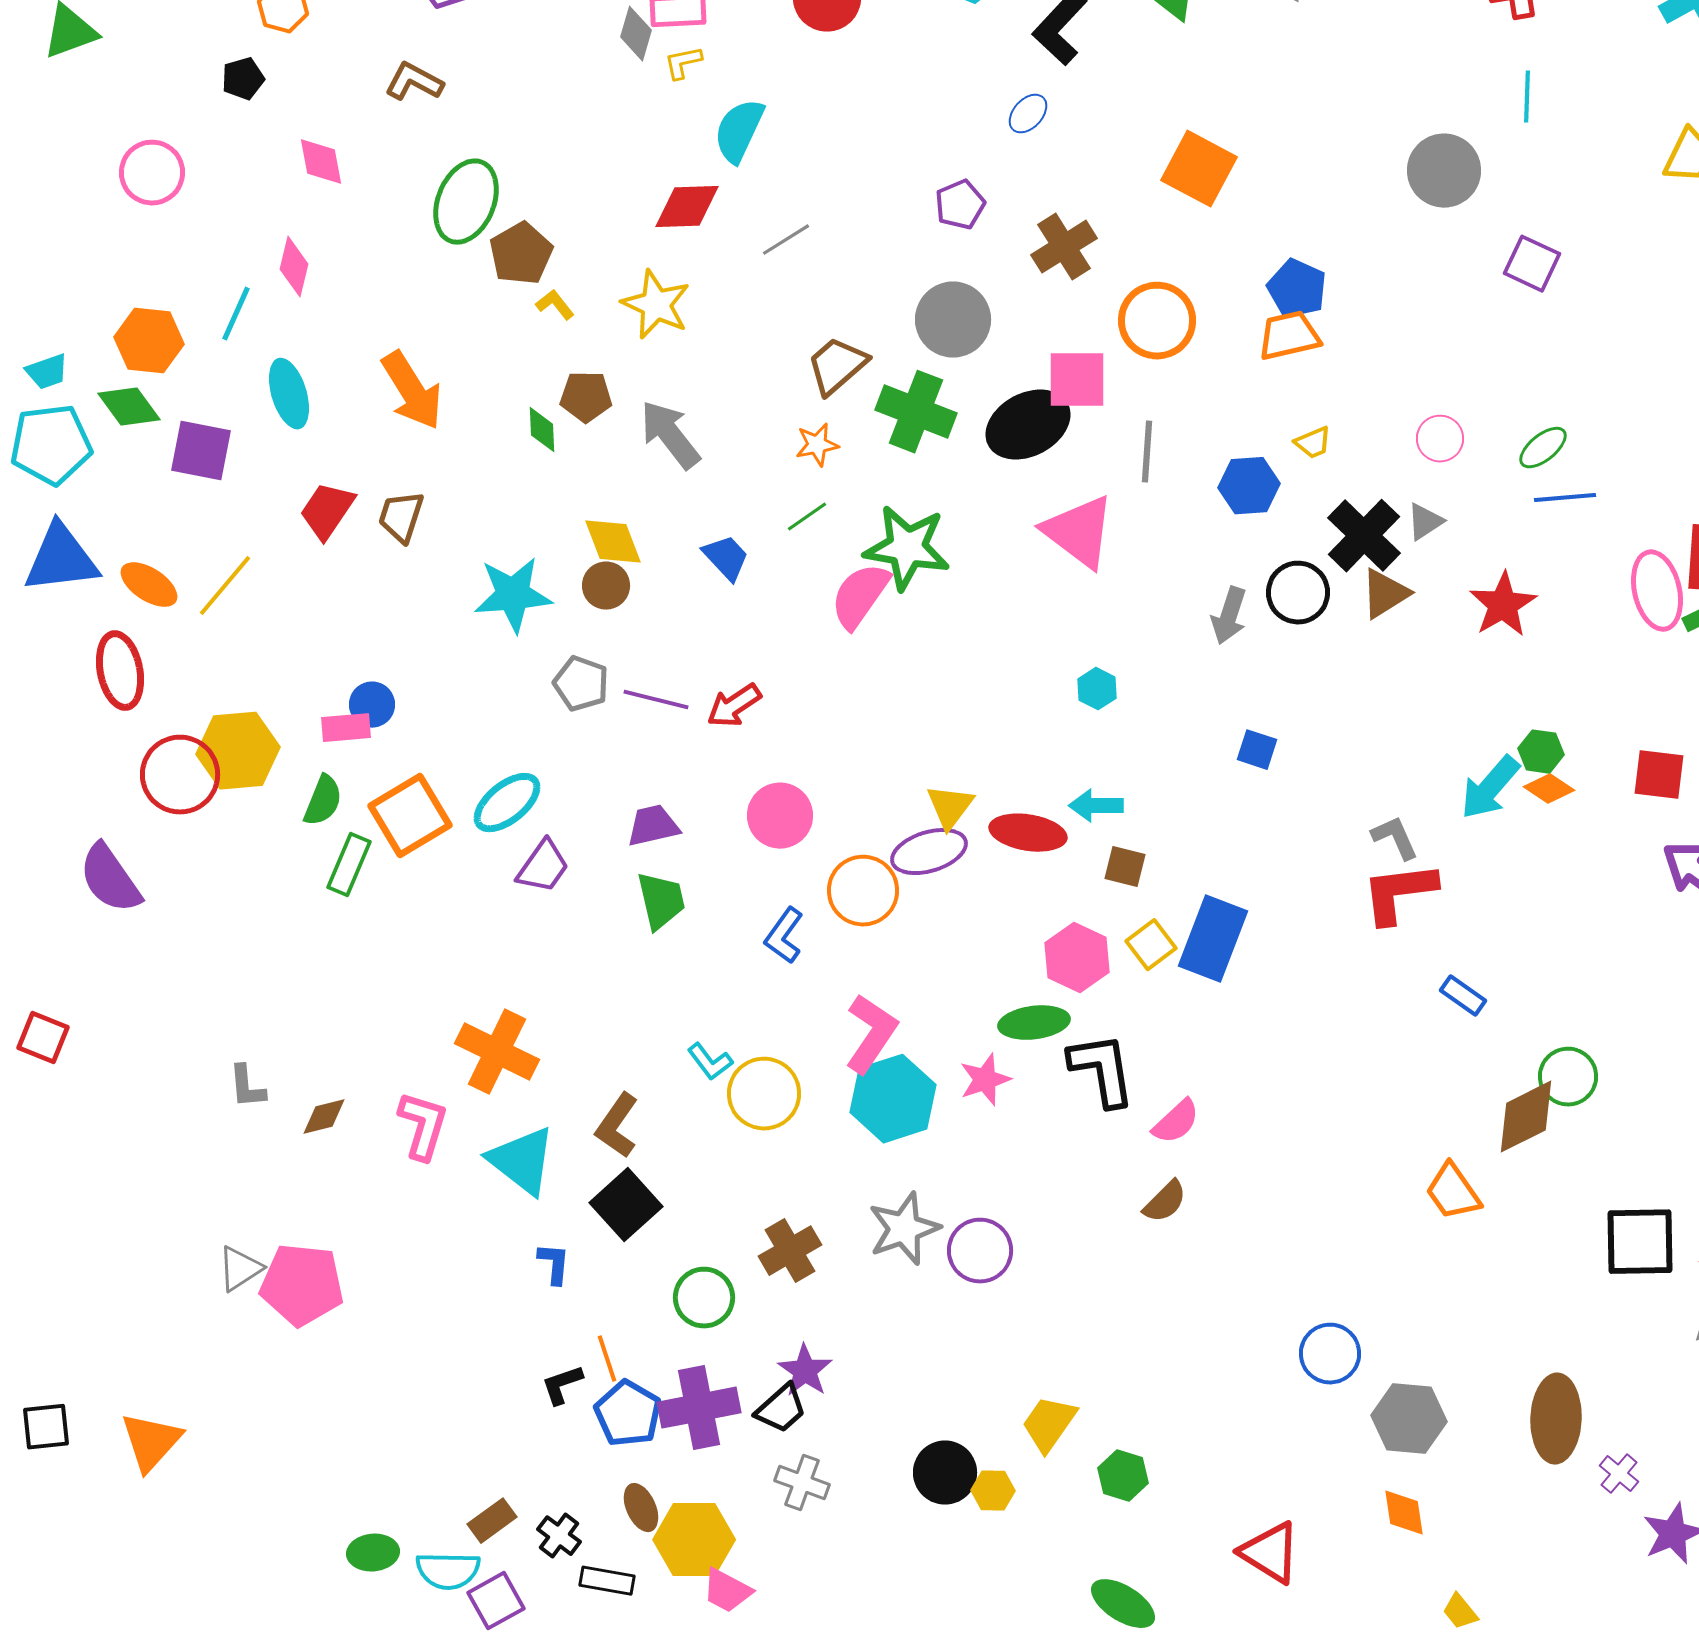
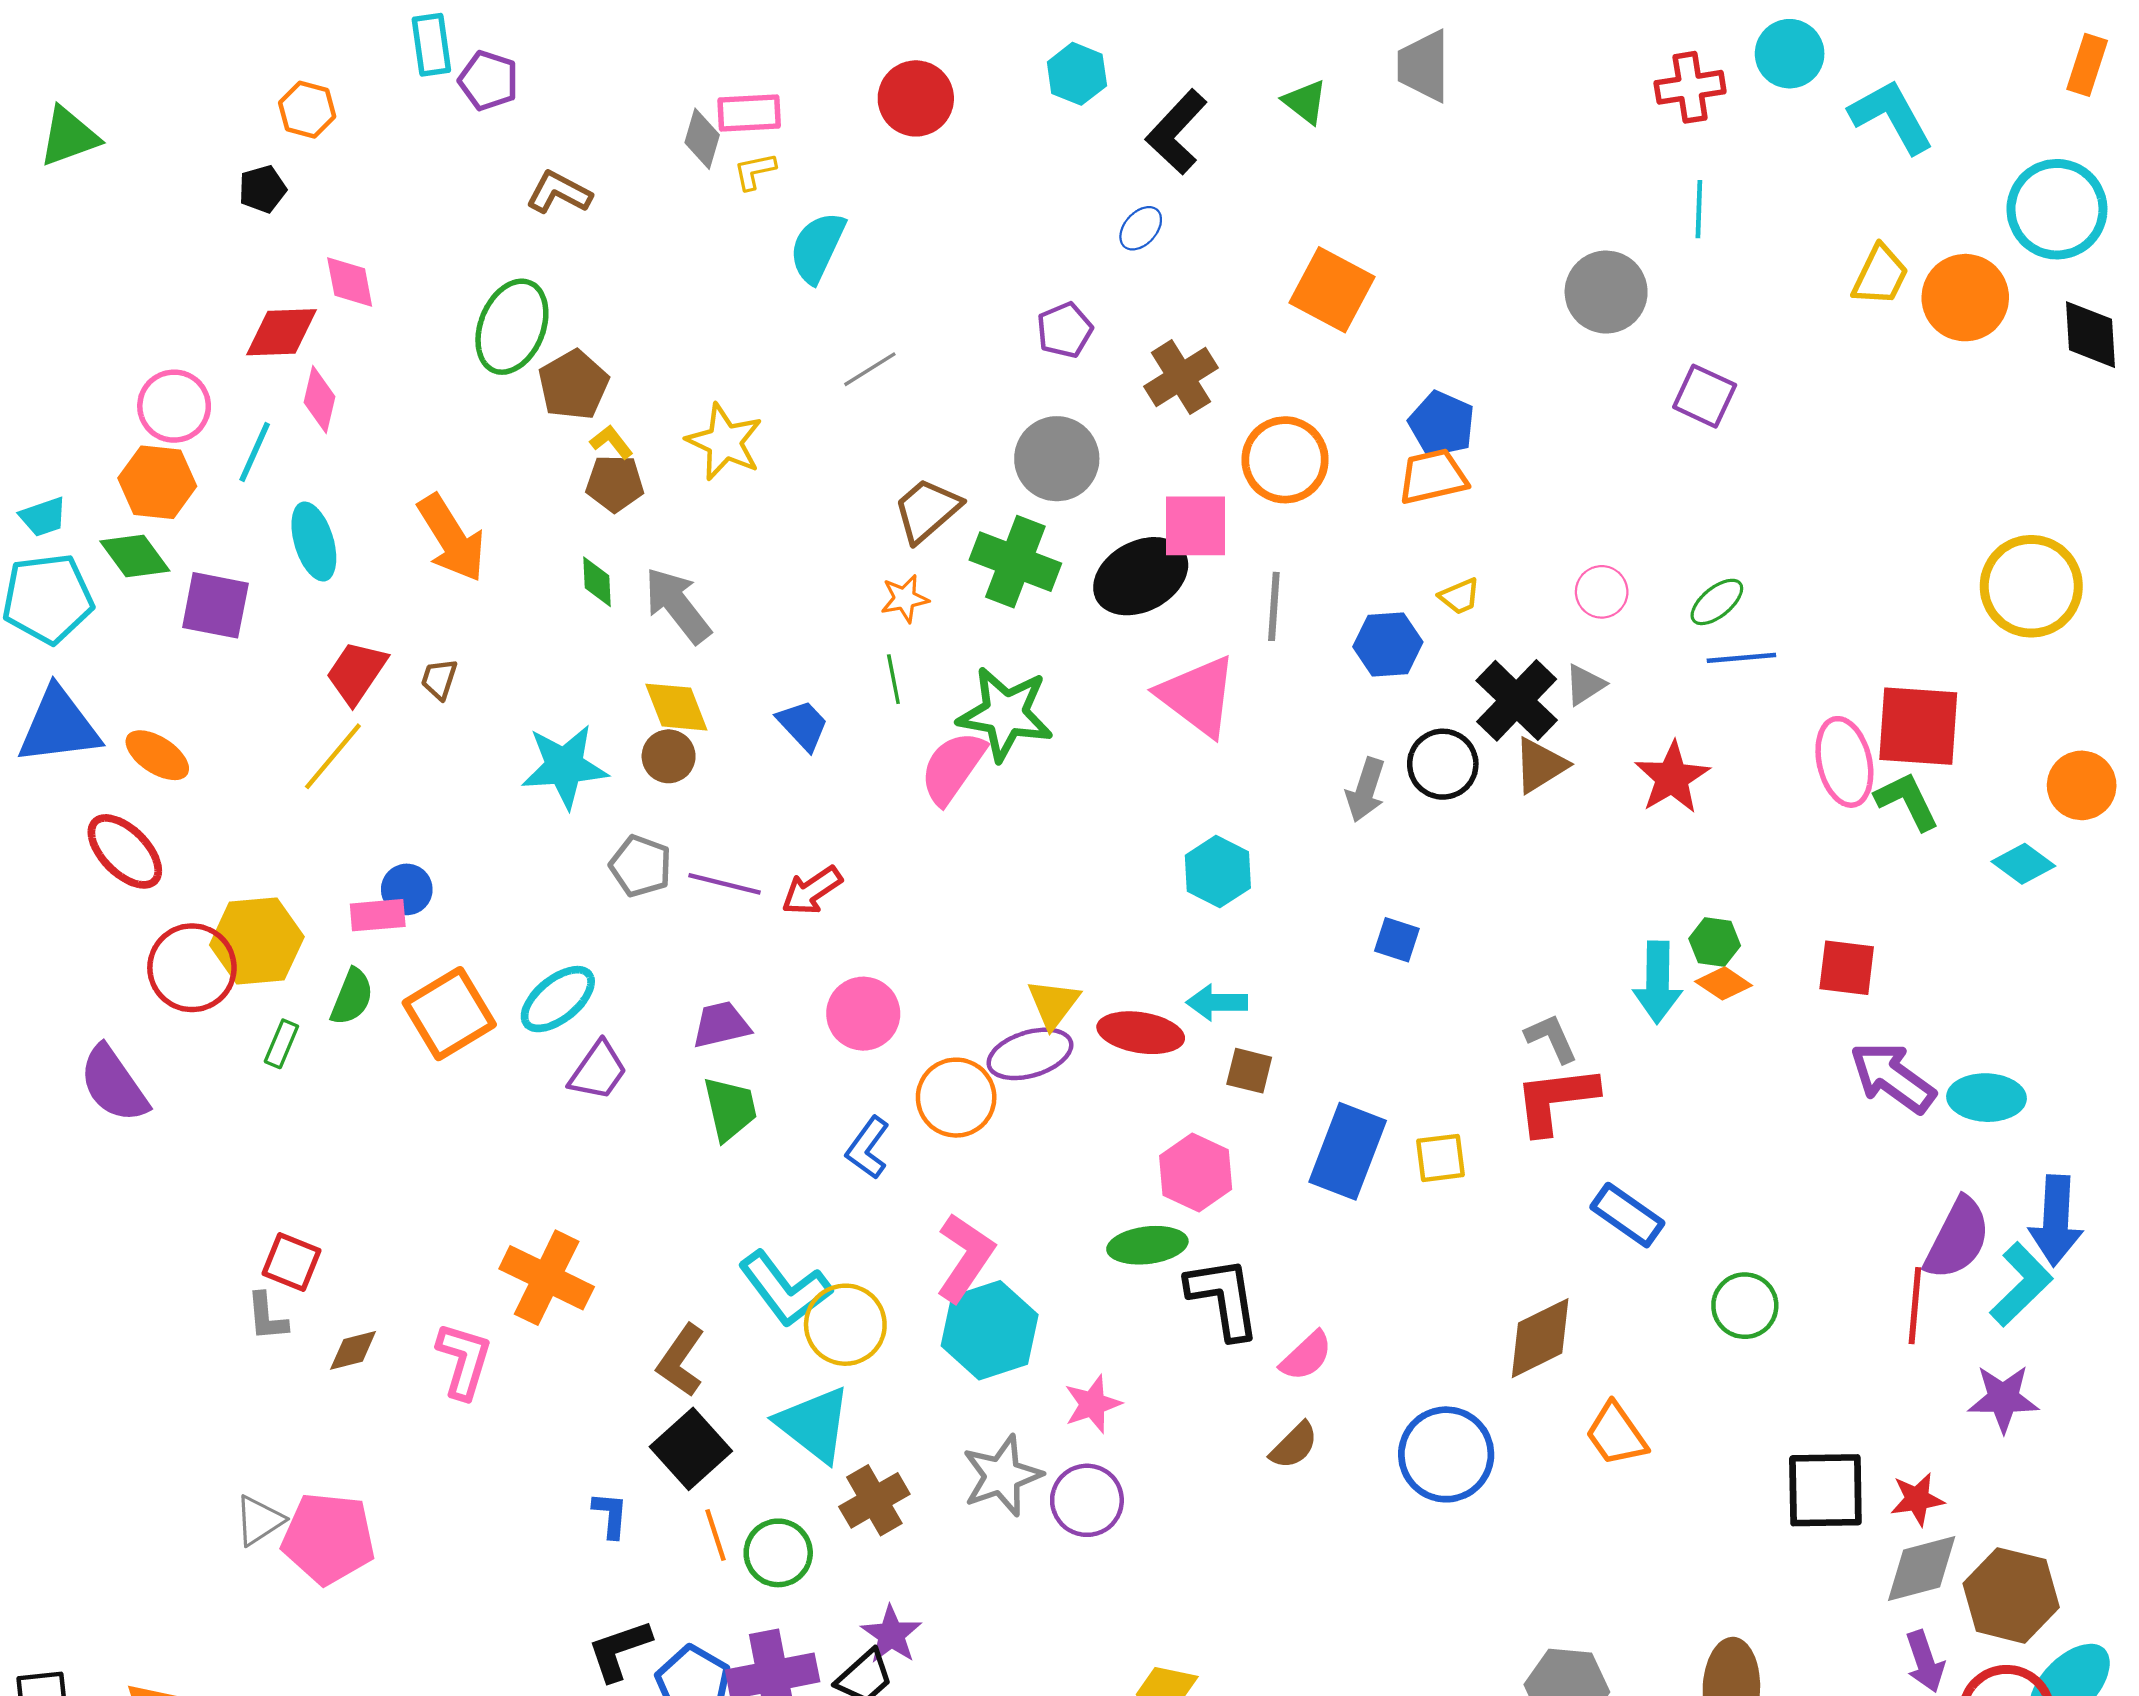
brown L-shape: (414, 82) -> (559, 192), moved
pink circle: (152, 173) -> (174, 406), moved
red diamond: (687, 207) -> (281, 332), moved
brown pentagon: (586, 397) -> (615, 483), moved
gray arrow: (670, 435) -> (678, 605), moved
brown trapezoid: (401, 517) -> (439, 679), size x0.7
green line: (807, 517) -> (893, 679), turned -66
yellow line: (225, 586) -> (333, 756), moved
red ellipse: (120, 671) -> (125, 851), turned -34
cyan hexagon: (1097, 689) -> (1218, 872), size x1.5
cyan arrow: (1490, 788) -> (1658, 982), turned -40
green rectangle: (349, 865) -> (281, 1044), moved, size x0.7
yellow square: (1151, 945) -> (1441, 1158), moved, turned 30
blue rectangle: (1463, 996) -> (1627, 1215), size x1.4
red square: (43, 1038) -> (292, 1262), moved
cyan L-shape: (710, 1062) -> (785, 1289), size x1.8
pink star: (985, 1080) -> (1093, 1404), moved
brown diamond: (1526, 1117) -> (1540, 1338), moved
cyan triangle: (522, 1161) -> (814, 1424), moved
blue circle: (1330, 1354) -> (1446, 1454), moved, size x1.4
orange line: (607, 1359) -> (716, 1535), moved
black L-shape: (562, 1385) -> (619, 1650), size x1.4

